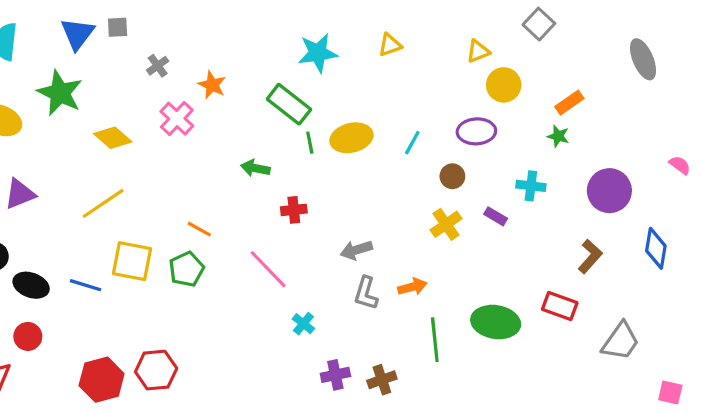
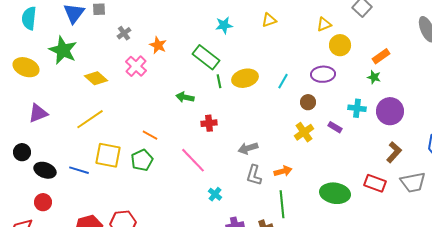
cyan star: (318, 53) -> (224, 25), size x0.7
purple circle: (609, 191) -> (390, 111), moved
green line: (435, 340) -> (282, 204), moved
gray trapezoid: (621, 341) -> (413, 182), moved, turned 44

